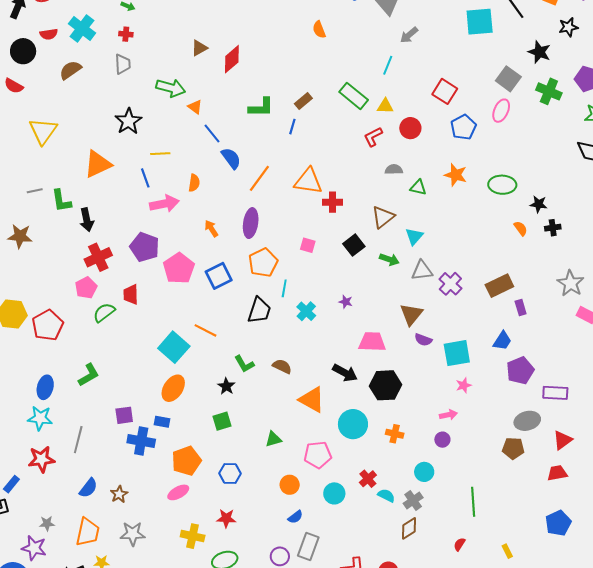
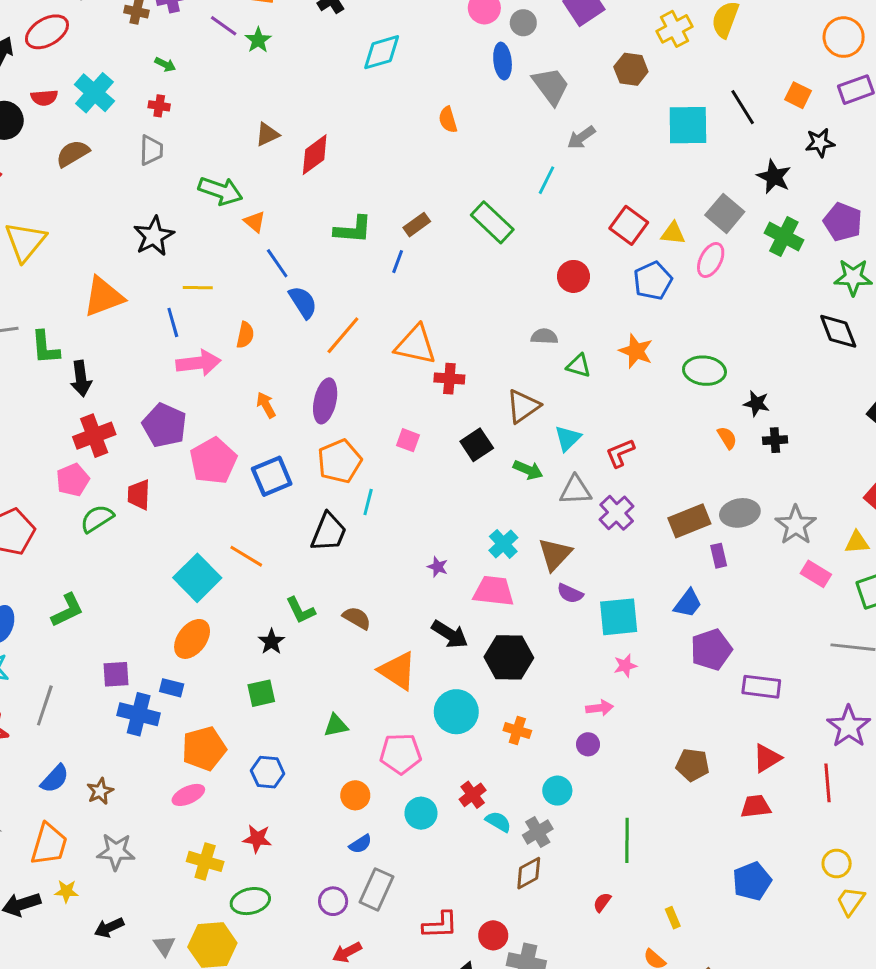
yellow triangle: (385, 106) -> (673, 233), moved
red L-shape: (373, 137) -> (620, 453), moved
purple star: (346, 302) -> (438, 567), moved
cyan cross: (306, 311) -> (503, 544), moved
gray ellipse: (527, 421) -> (740, 513), moved

